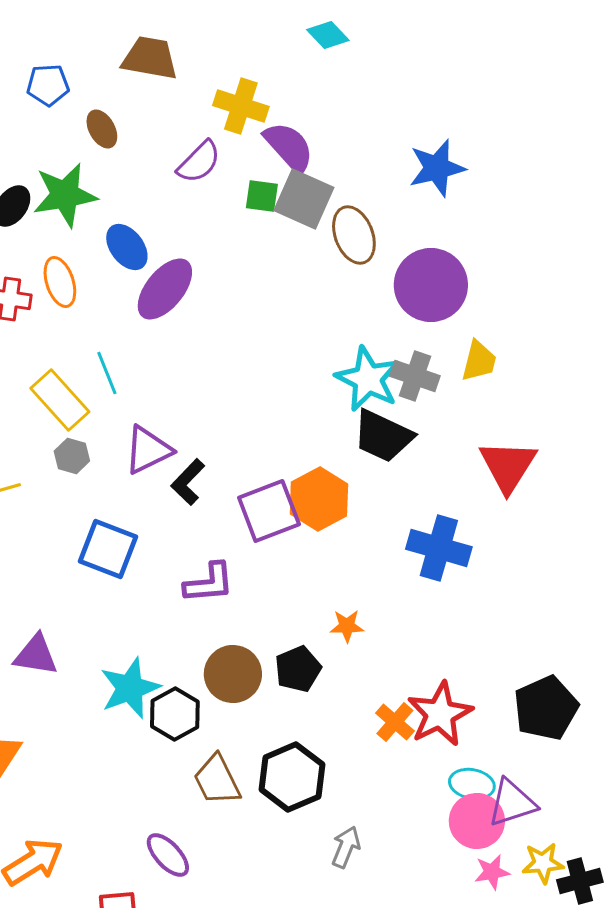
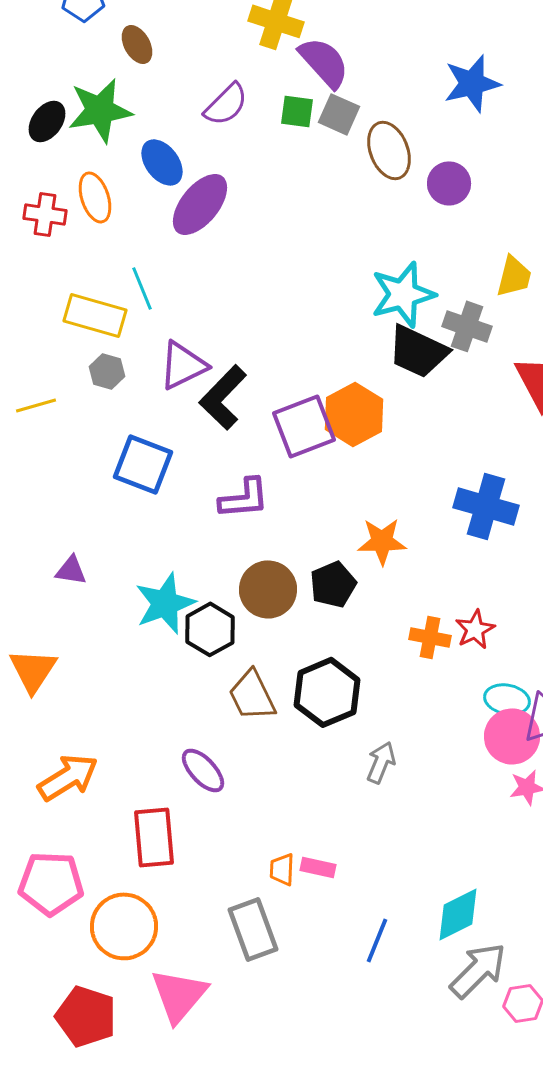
purple semicircle: (199, 162) -> (226, 104), moved
gray square: (304, 199) -> (339, 114), size x0.7
purple circle: (431, 285) -> (449, 183), moved, size x0.6
gray cross: (415, 376) -> (467, 326), moved
cyan star: (368, 379) -> (403, 294), turned 30
yellow rectangle: (60, 400) -> (95, 315), turned -32
black L-shape: (188, 482) -> (223, 397), size x1.4
blue cross: (439, 548) -> (486, 506), moved
orange star: (347, 626) -> (382, 541), size x1.4
purple triangle: (36, 655) -> (71, 570), size x0.7
red star: (440, 714) -> (475, 629), size x0.6
orange cross: (395, 722) -> (430, 637), turned -30

